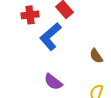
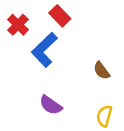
red cross: (30, 15) -> (18, 25), turned -36

